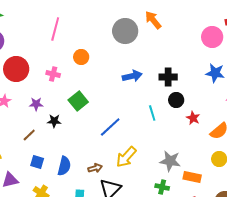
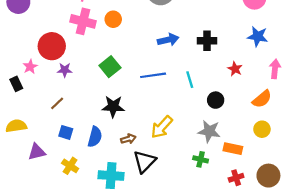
red circle: (16, 69) -> (52, 46), moved
pink cross: (53, 74) -> (83, 21), moved, size x1.6
black circle: (176, 100) -> (216, 100), moved
red star: (193, 118) -> (235, 69), moved
black star: (54, 121) -> (113, 107), moved, size x1.5
blue line: (110, 127) -> (153, 75), moved, turned 35

